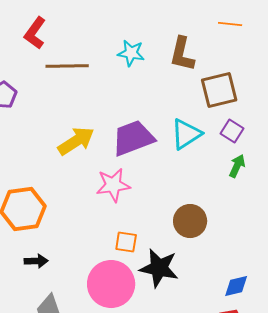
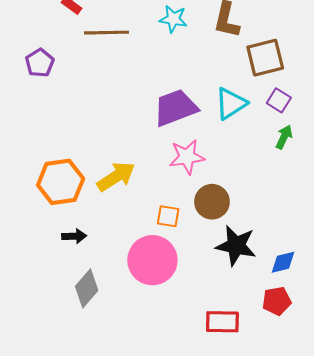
yellow arrow: (76, 141) -> (116, 177), moved
pink star: (113, 185) -> (187, 157), moved
brown circle: (190, 221) -> (212, 202), moved
black star: (159, 268) -> (236, 246), moved

